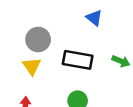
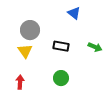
black rectangle: (78, 60) -> (61, 46), size x0.7

